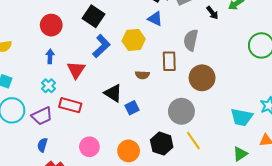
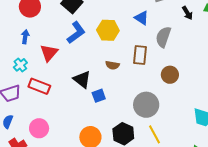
blue triangle: (155, 19) -> (142, 18), moved
brown circle: (202, 78) -> (170, 75), size x0.7
pink circle: (89, 147) -> (39, 128), moved

